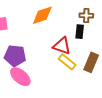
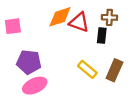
red triangle: (62, 46) -> (79, 22), moved
pink ellipse: (20, 77) -> (35, 86), turned -65

